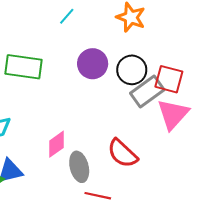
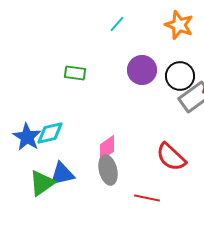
green rectangle: (23, 67) -> (75, 73), size x0.6
gray ellipse: (79, 167) -> (108, 170), moved

